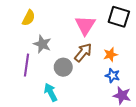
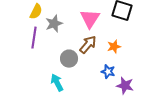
gray star: (42, 44) -> (54, 24), moved, turned 30
purple line: (26, 65) -> (34, 38), moved
blue star: (113, 76) -> (108, 72), moved

